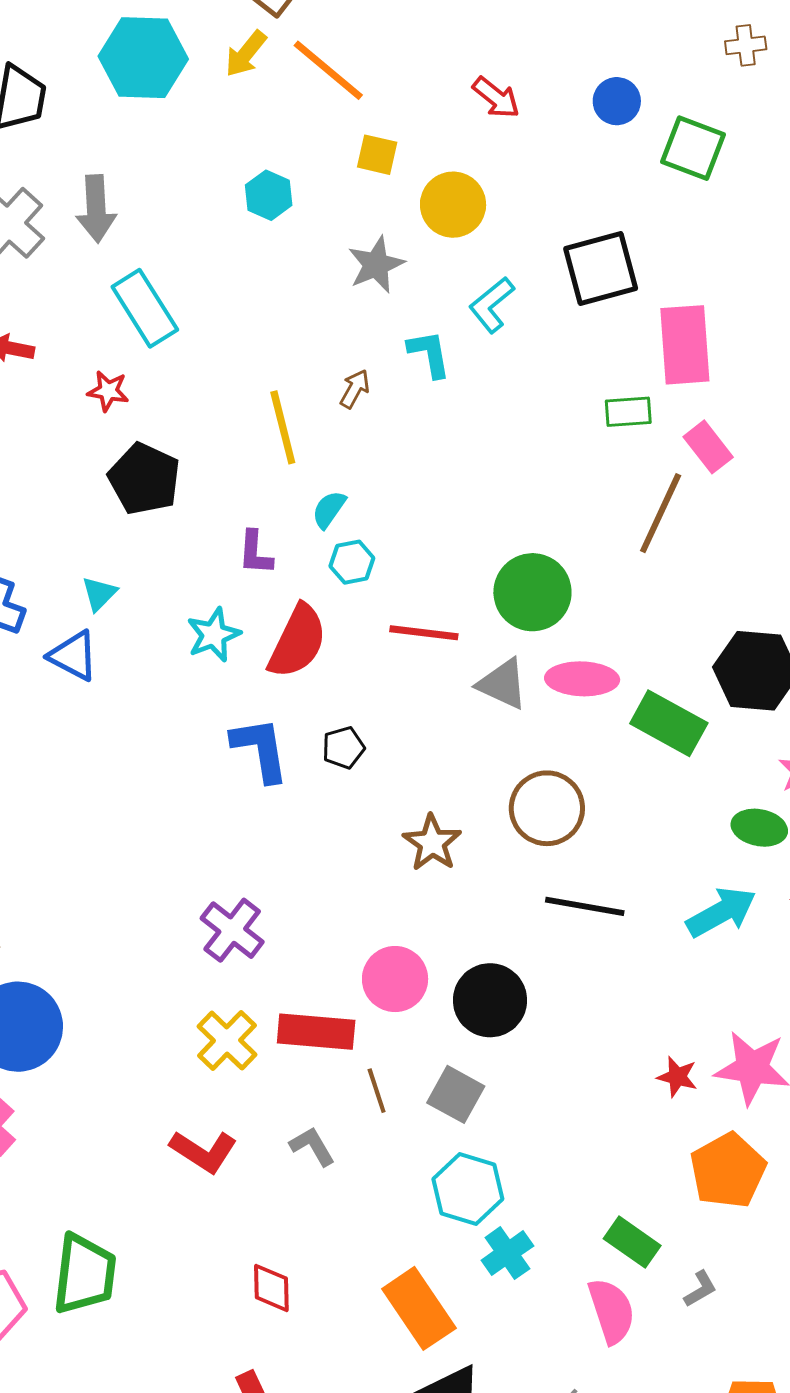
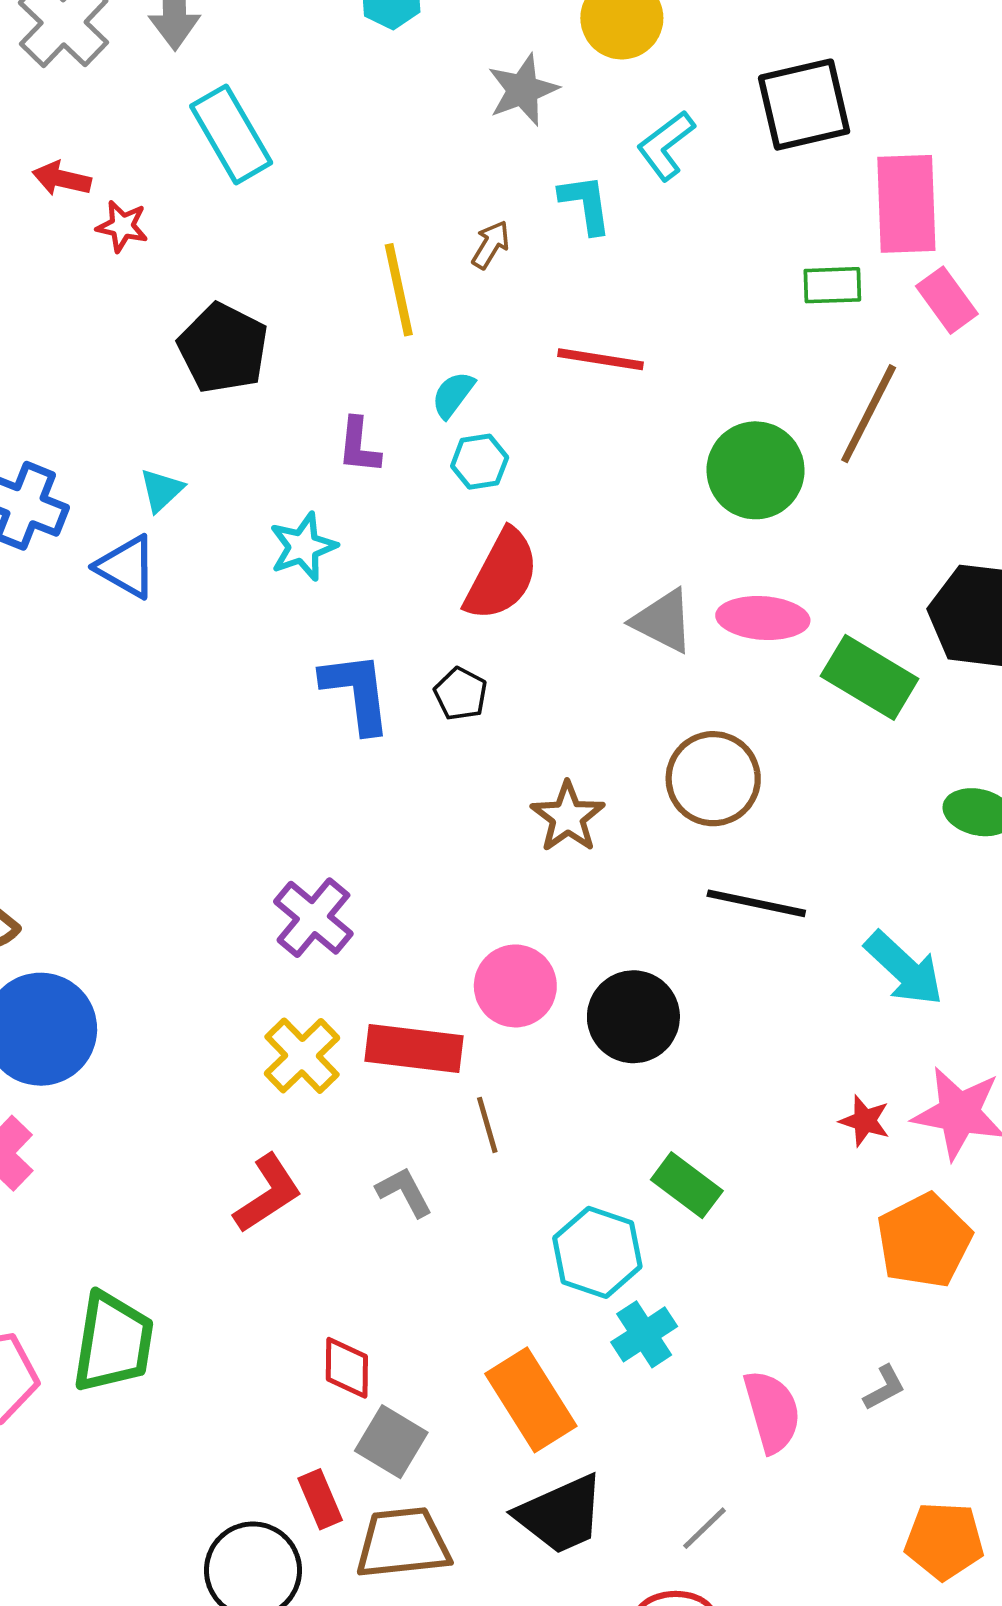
red star: (108, 391) -> (122, 226), moved
pink rectangle: (708, 447) -> (947, 300), moved
green circle: (532, 592) -> (756, 470), moved
red line: (424, 633) -> (601, 359), moved
red semicircle: (297, 641) -> (502, 575), moved
black pentagon: (343, 748) -> (461, 694), turned -30
cyan arrow: (721, 912) -> (904, 969), moved, turned 70
gray square: (456, 1094) -> (391, 1442), moved
red L-shape: (204, 1151) -> (268, 1194), turned -68
green rectangle: (632, 1242) -> (687, 1185), moved

